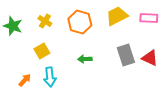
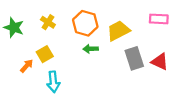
yellow trapezoid: (117, 16) -> (118, 31), moved
green arrow: (85, 59) -> (91, 49), moved
orange arrow: (25, 80) -> (27, 66), moved

